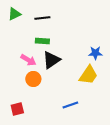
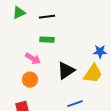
black triangle: (51, 60) -> (66, 71), moved
orange circle: (33, 79) -> (30, 80), moved

